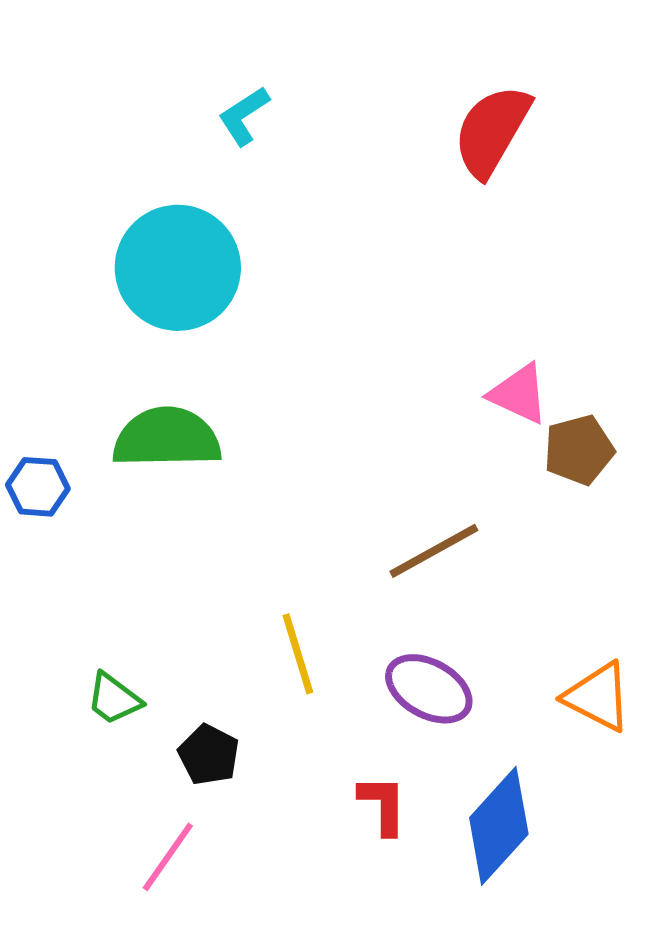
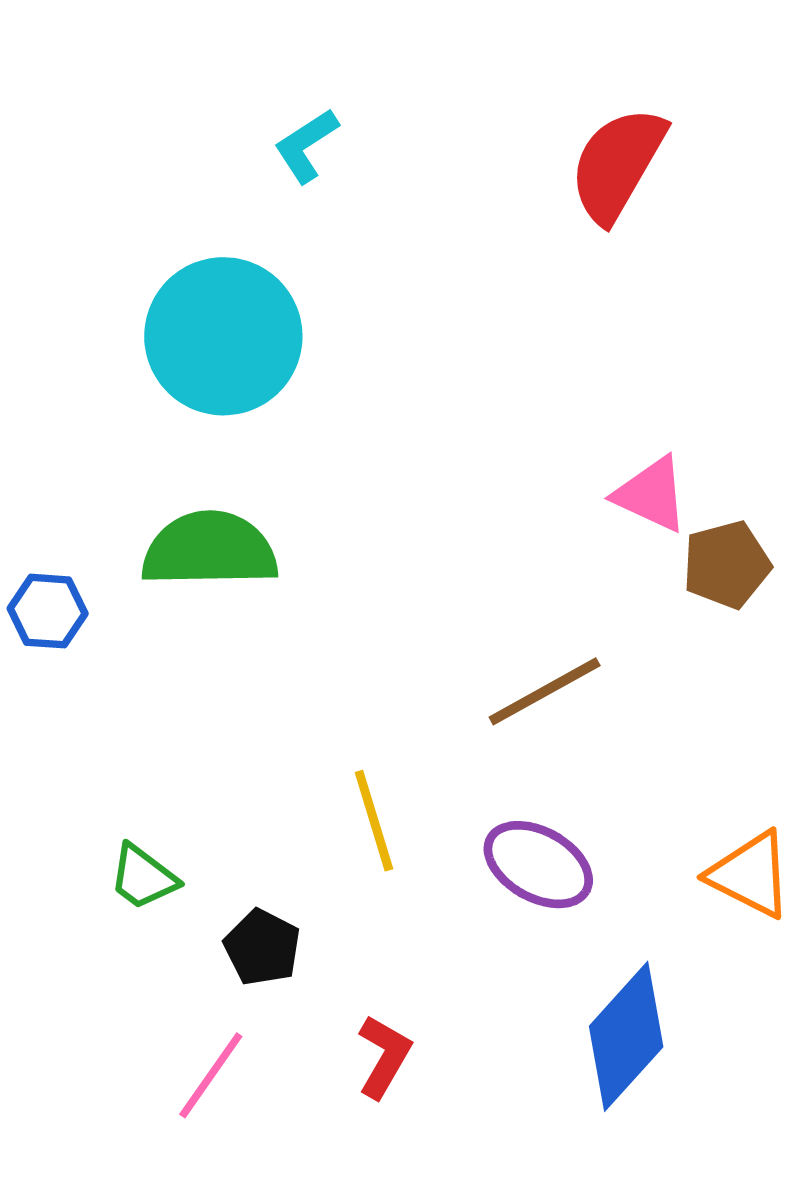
red L-shape: (383, 805) -> (384, 1057), moved, turned 30

